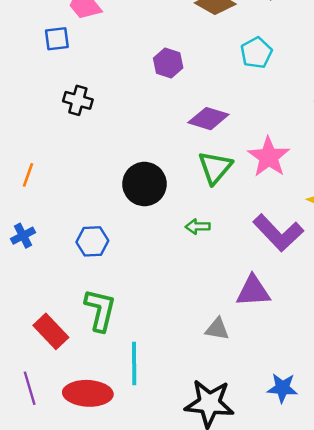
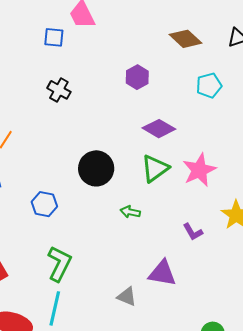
purple L-shape: (278, 233) -> (193, 232), size x0.5
green L-shape: (100, 310) -> (59, 264), moved

